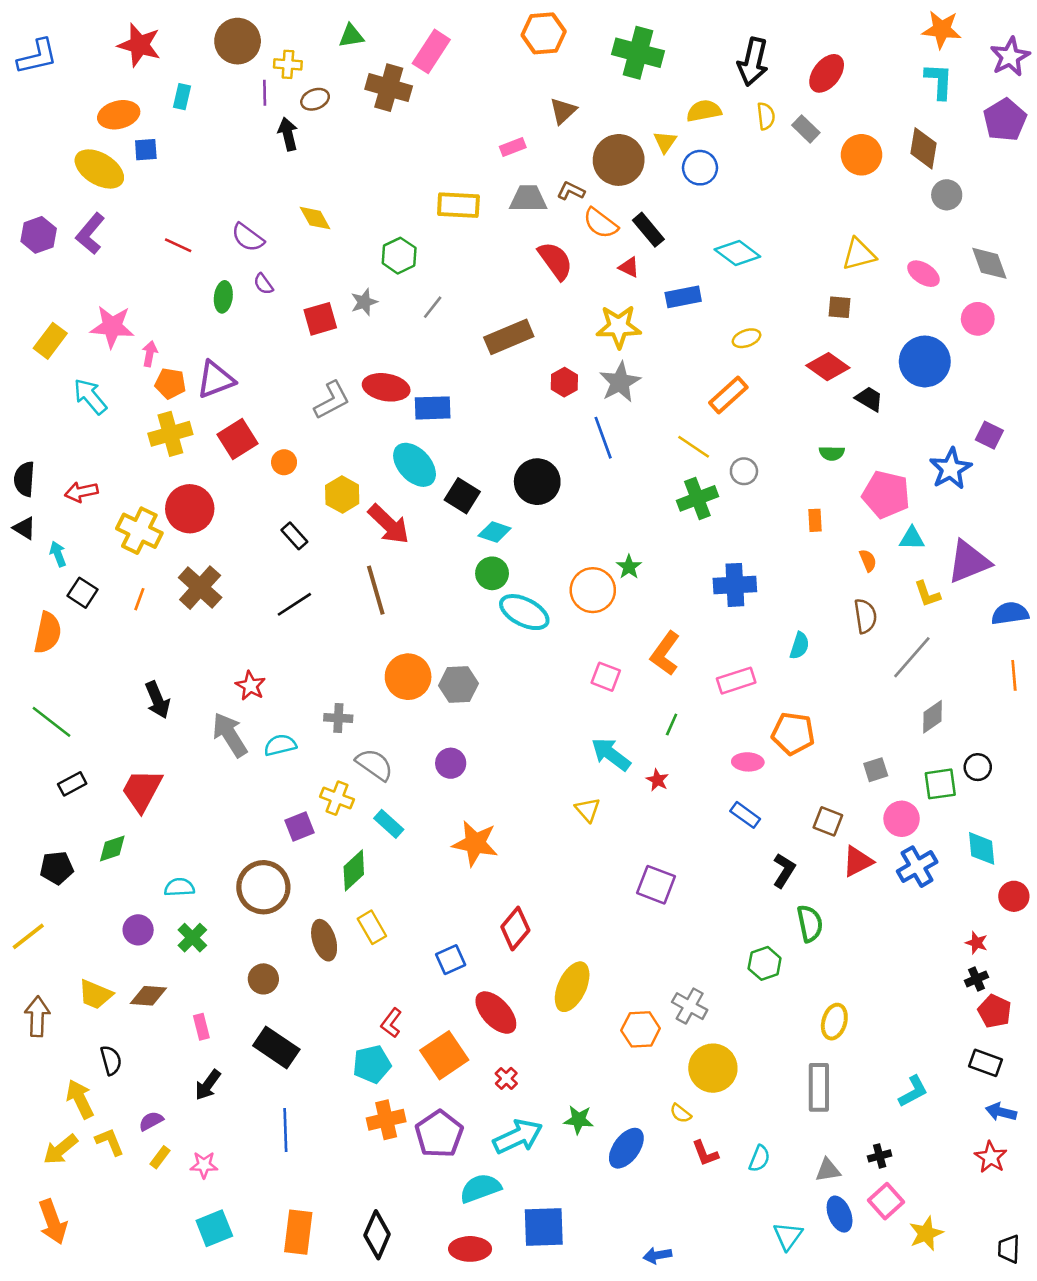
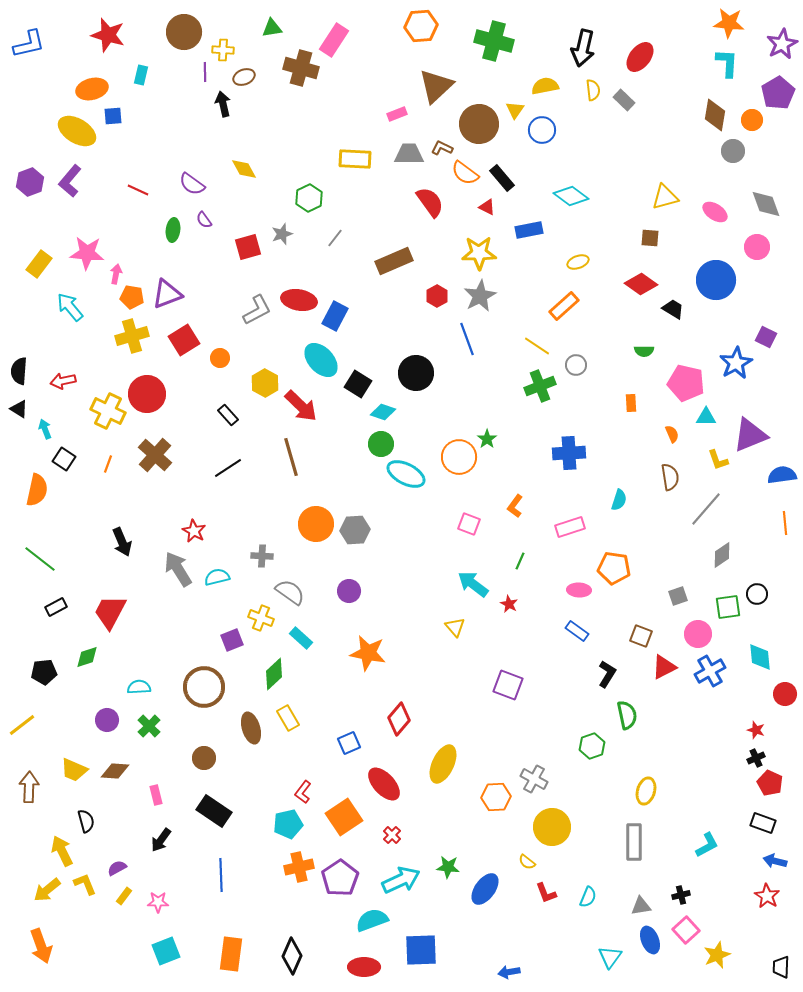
brown triangle: (563, 111) -> (436, 86), size x1.6
orange circle: (861, 155) -> (752, 120), moved, size x0.7
blue rectangle: (433, 408) -> (335, 316), turned -60
orange L-shape: (665, 653) -> (515, 506), size x0.7

